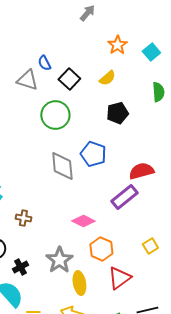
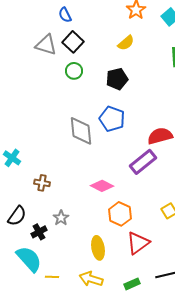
blue semicircle: (44, 63) -> (65, 15), moved
black square: (69, 79) -> (73, 42), moved
black pentagon: (117, 113) -> (117, 79), moved
green circle: (55, 115) -> (74, 71), moved, size x0.6
gray star: (59, 260) -> (61, 218), moved, size x0.6

